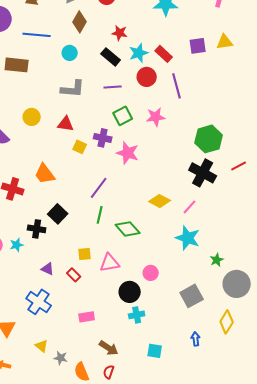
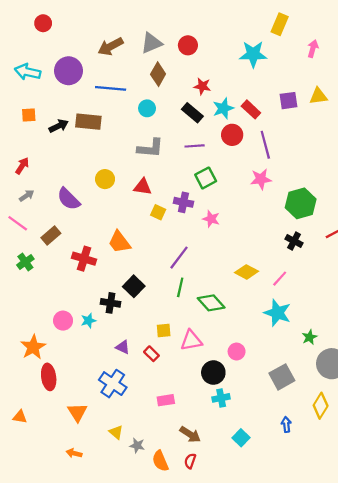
pink star: (156, 117) -> (261, 179), moved
pink star: (128, 153) -> (211, 219), size x0.7
black cross: (203, 173) -> (294, 241), size x0.6
cyan square: (155, 351) -> (241, 438), turned 35

